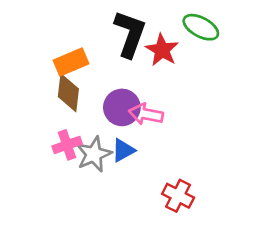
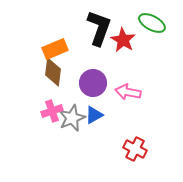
pink arrow: (146, 114) -> (128, 92), moved

